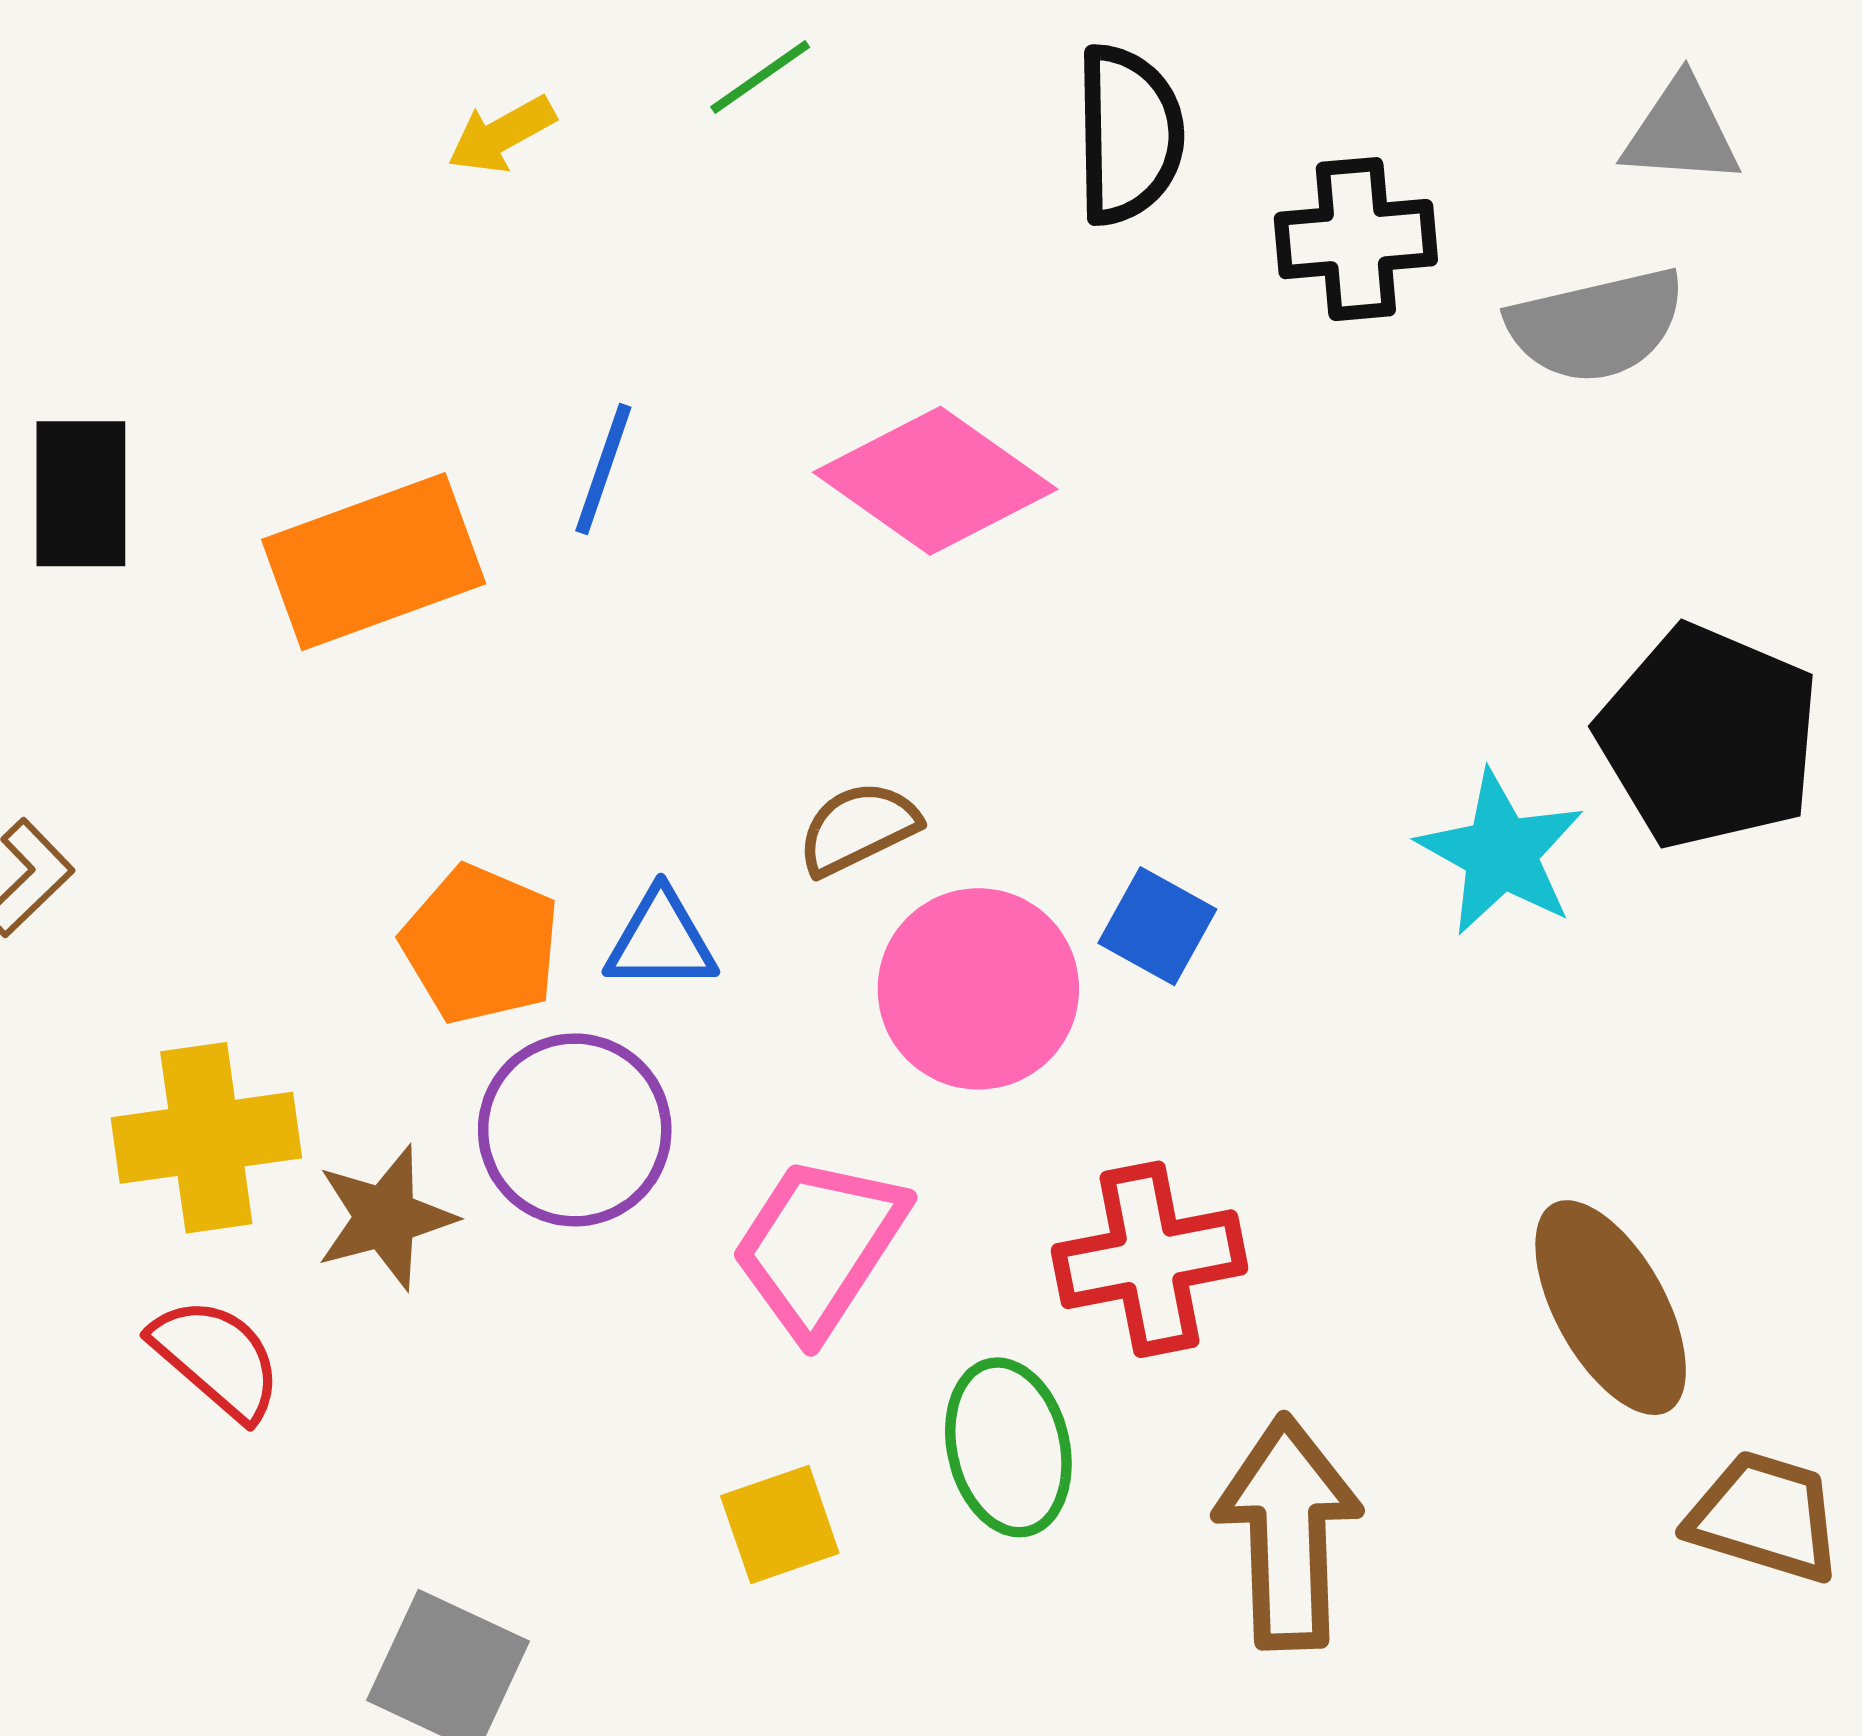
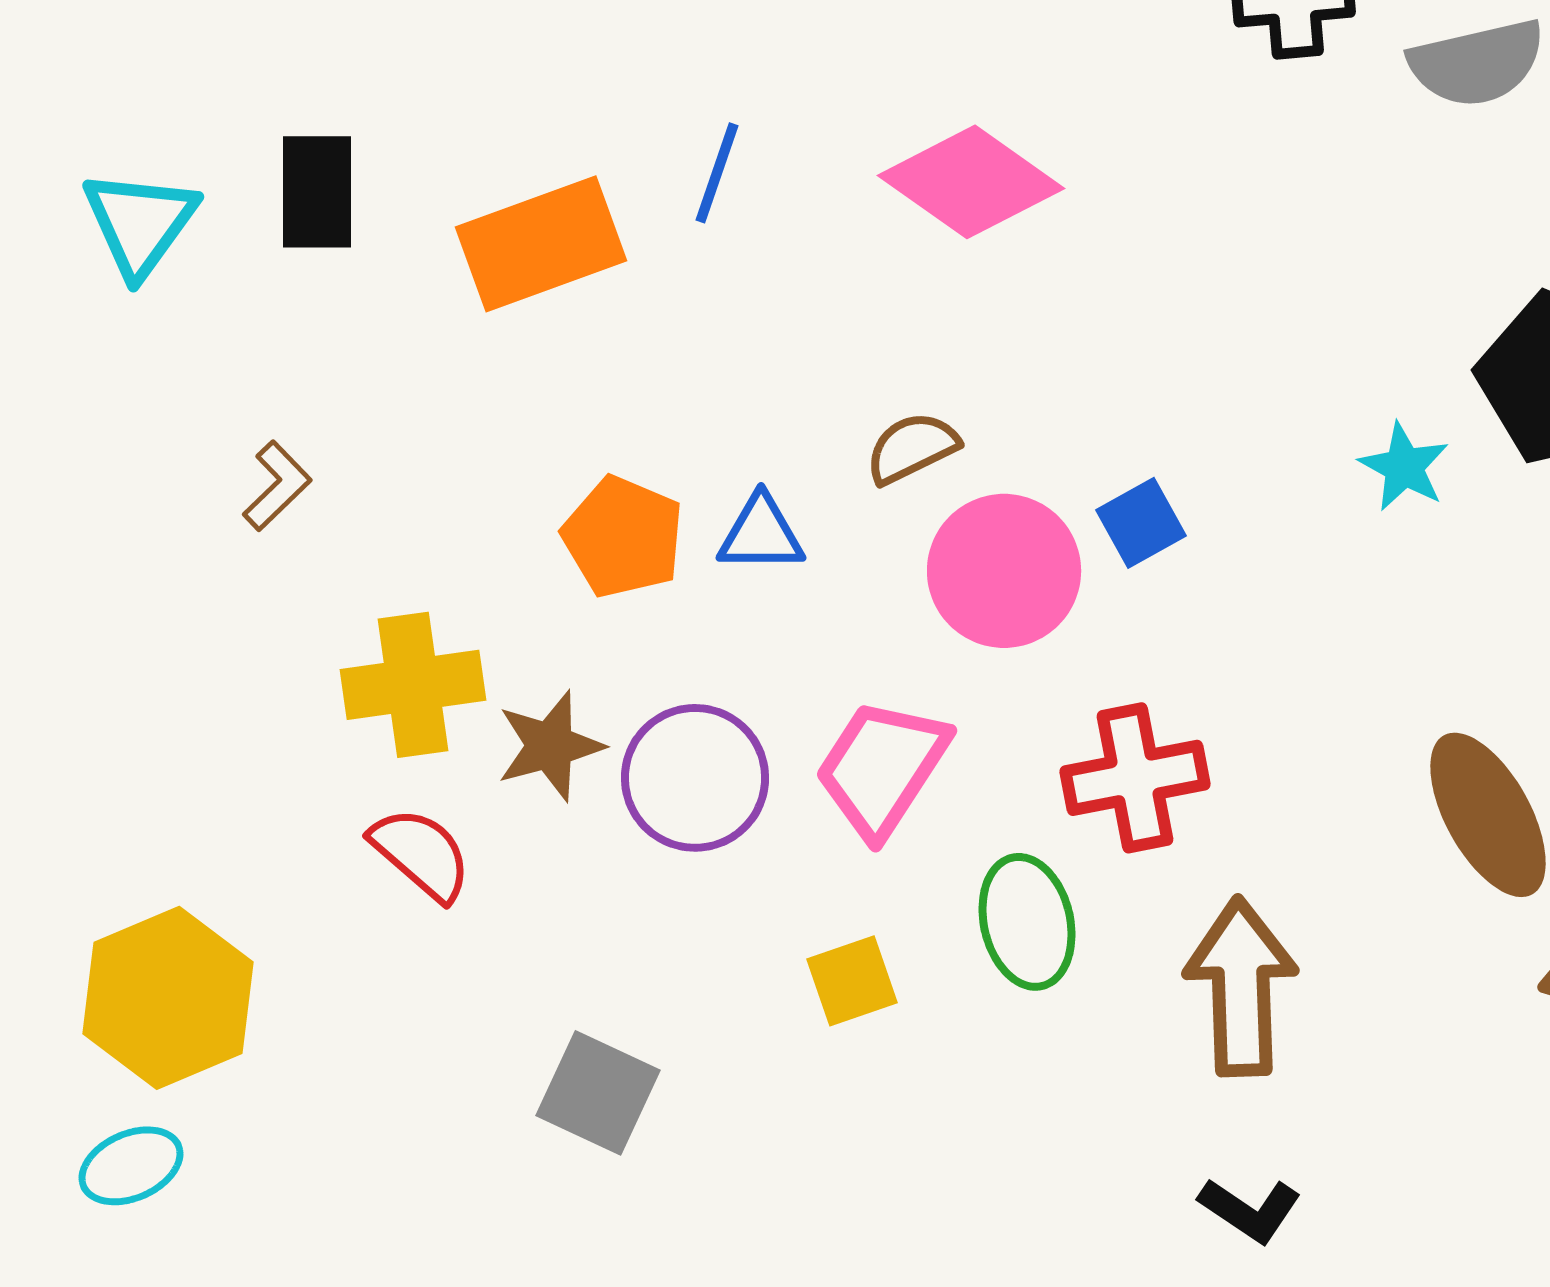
cyan star: (1501, 853) -> (1404, 467), size x0.7
blue square: (1157, 926) -> (1141, 523), turned 32
purple circle: (575, 1130) -> (695, 778), moved

